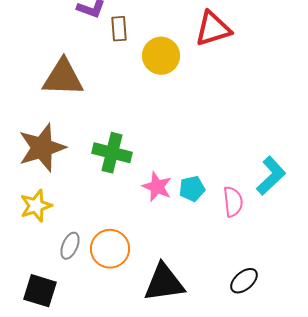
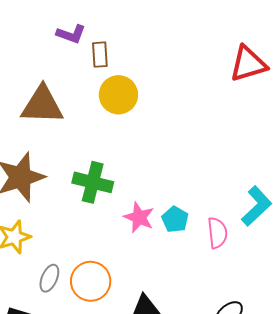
red triangle: (213, 29) -> (248, 64), moved
yellow circle: (161, 56) -> (118, 95), moved
cyan pentagon: (192, 189) -> (175, 219), turned -30

